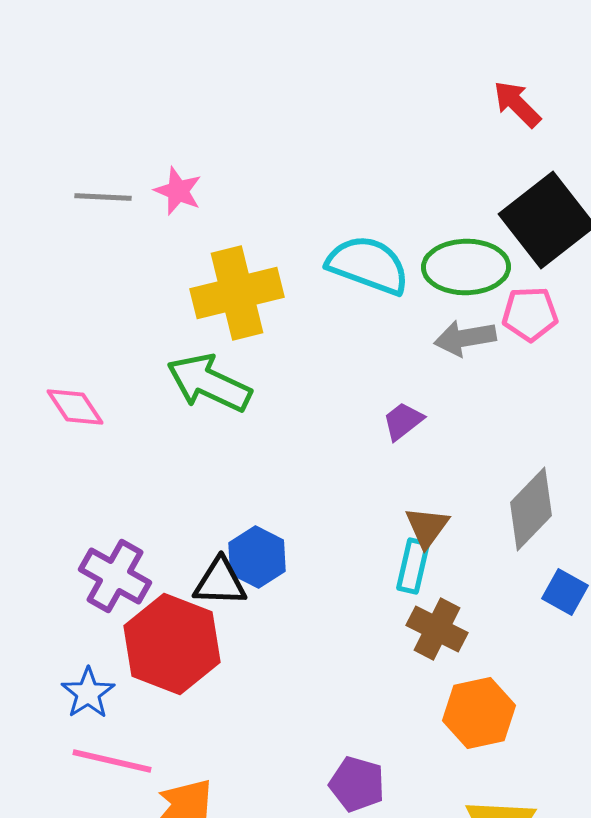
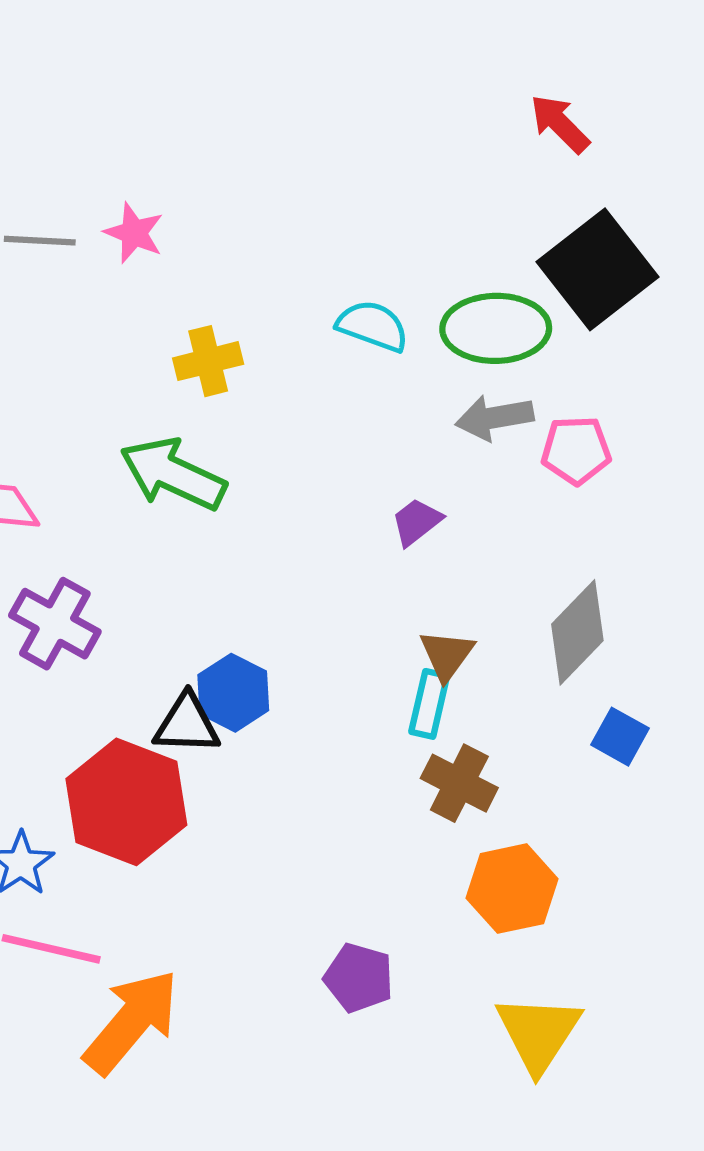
cyan semicircle: (368, 265) -> (373, 326), size x0.7
yellow cross: (237, 293) -> (208, 361), size x0.6
pink pentagon: (530, 314) -> (576, 450), moved
purple cross: (115, 576) -> (55, 624), moved

